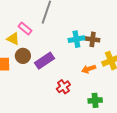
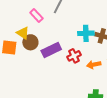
yellow triangle: (13, 39) -> (23, 33), moved
red cross: (63, 87) -> (74, 56), moved

